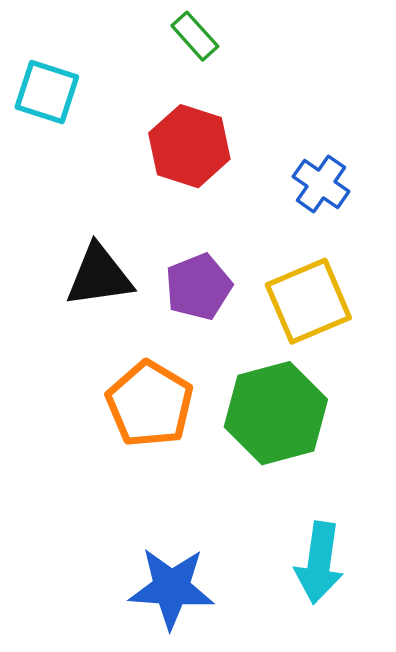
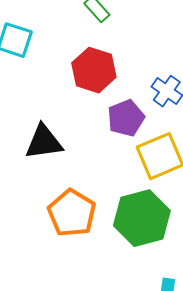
purple pentagon: (198, 287) -> (126, 118), moved

